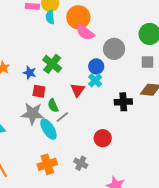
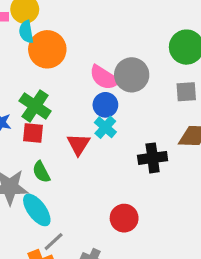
orange circle: (78, 17) -> (47, 49), moved
pink semicircle: (85, 32) -> (104, 78), moved
red square: (39, 91) -> (33, 133), moved
gray line: (62, 117) -> (54, 242), moved

